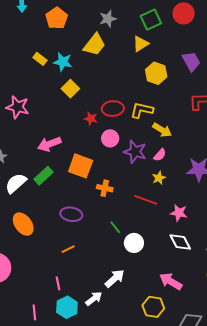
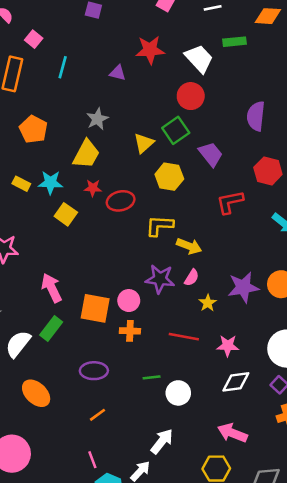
green square: (151, 20) -> (176, 130), moved
red ellipse: (113, 109) -> (121, 201), moved
red star: (91, 119) -> (93, 188), moved
pink circle: (110, 138) -> (129, 301), moved
pink arrow: (49, 144) -> (52, 288), turned 95
yellow star: (159, 178) -> (208, 303), moved
green line: (115, 227) -> (152, 377), turned -48
white diamond: (180, 242) -> (236, 382), turned -60

